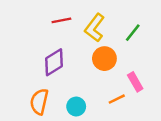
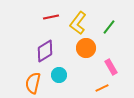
orange line: (117, 99) -> (102, 88), moved
cyan circle: (76, 106) -> (59, 75), moved

